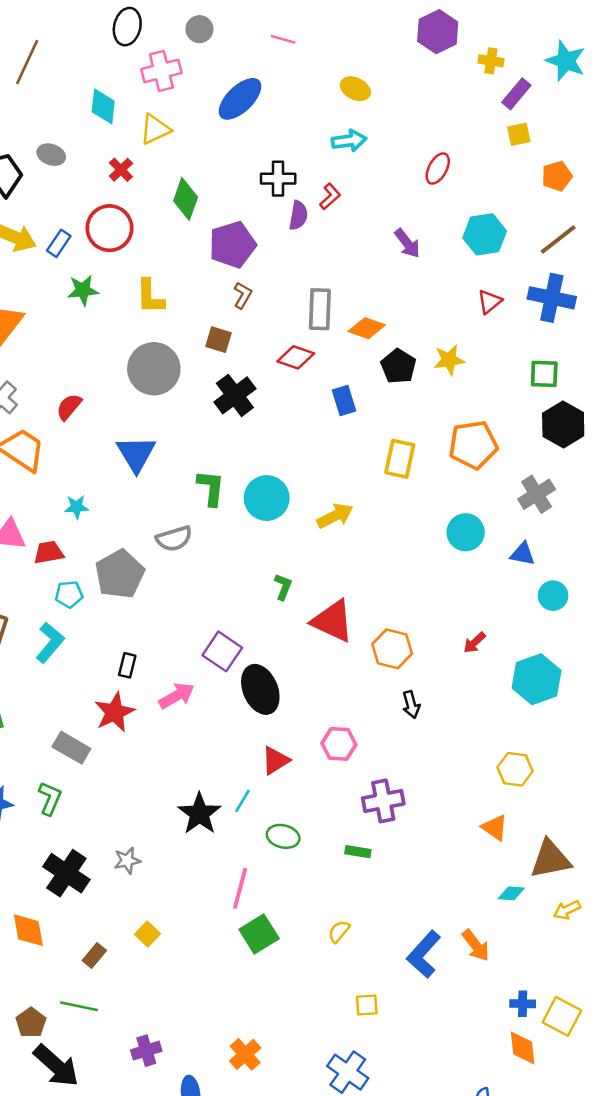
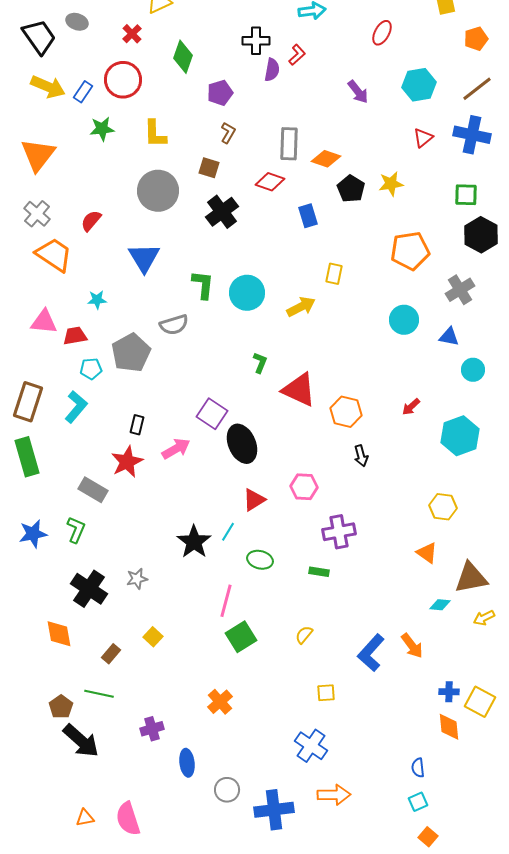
purple pentagon: (232, 245) -> (220, 93), size x0.7
yellow rectangle: (400, 459) -> (334, 274), moved, size x0.7
orange cross: (245, 1054) -> (220, 702), moved

